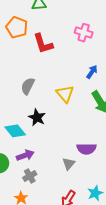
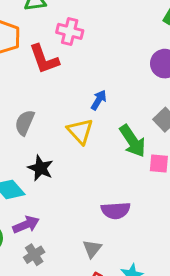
pink cross: (84, 33) -> (70, 31), moved
blue arrow: (92, 72) -> (99, 100), moved
gray triangle: (69, 164) -> (92, 249), moved

